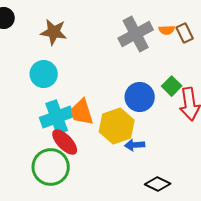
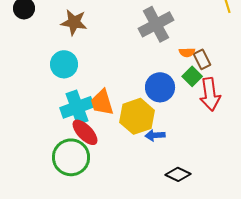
orange semicircle: (167, 30) -> (187, 52), moved
brown rectangle: (185, 33) -> (202, 59), moved

